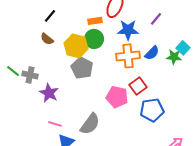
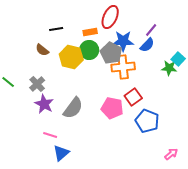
black line: (50, 16) -> (56, 29), moved, turned 40
blue semicircle: (152, 53) -> (147, 45), moved
gray pentagon: (82, 68) -> (111, 53), moved
gray cross: (30, 75) -> (37, 84), moved, turned 35
blue pentagon: (152, 110) -> (147, 121), turned 30
gray semicircle: (90, 124) -> (73, 108), moved

